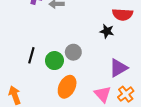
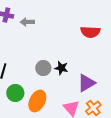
black star: (107, 31) -> (61, 68), moved
green circle: (54, 61) -> (15, 93), moved

